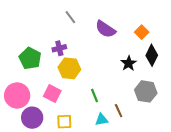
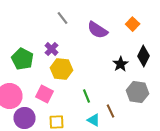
orange square: (142, 32) -> (132, 24), moved
purple cross: (59, 48) -> (52, 49), turned -32
cyan triangle: (102, 120) -> (94, 120), turned 40

